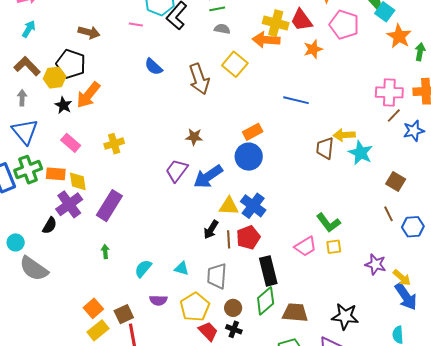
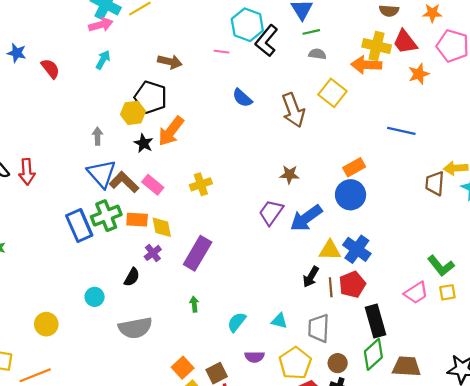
brown L-shape: (27, 66) -> (124, 182), moved
purple cross: (69, 204) -> (153, 253), size x0.6
gray semicircle: (34, 269) -> (135, 328), moved, turned -44

